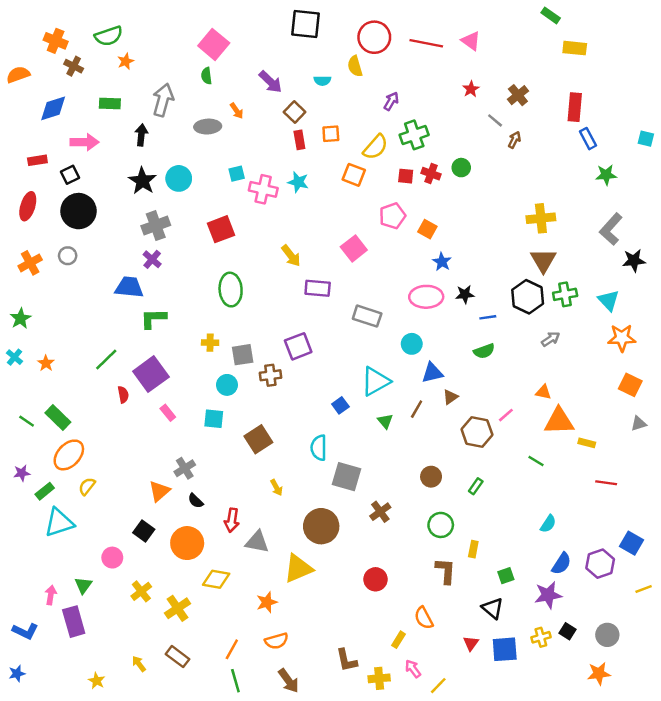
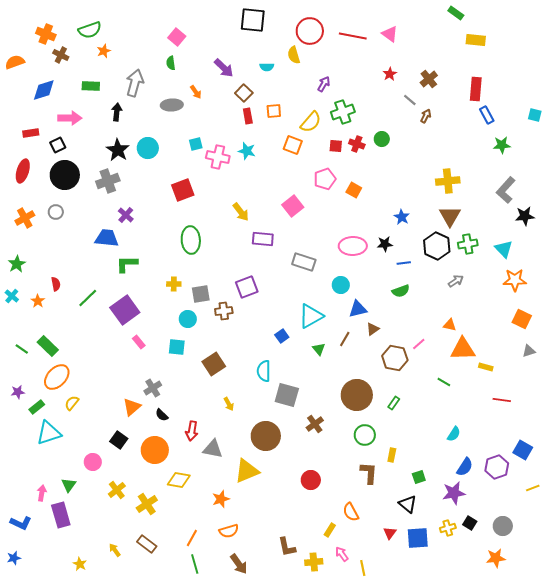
pink square: (214, 44) -> (177, 37), size x0.7
gray cross: (156, 226) -> (108, 181), moved
blue star: (442, 262) -> (402, 217), moved
red semicircle: (123, 395) -> (56, 284), moved
brown circle: (431, 477) -> (357, 395), size x1.8
yellow line: (438, 686) -> (363, 568), turned -56

